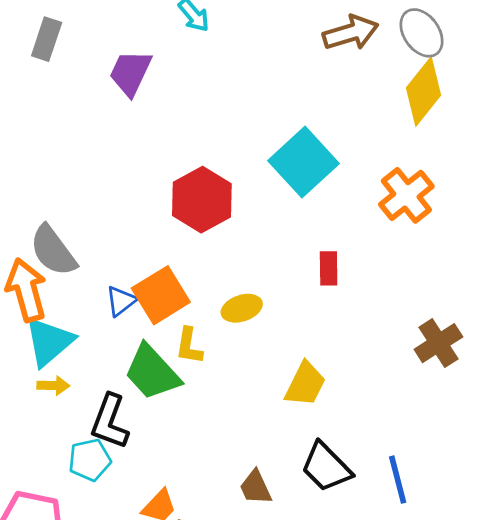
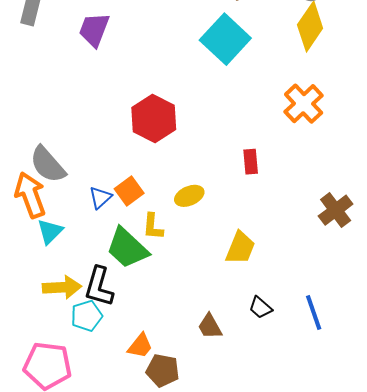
cyan square: (304, 162) -> (225, 39), moved
orange square: (161, 295) -> (129, 191), size x0.7
cyan triangle: (49, 342) -> (50, 232), size x0.7
yellow arrow: (53, 386) -> (62, 287), moved, size x1.6
black trapezoid: (326, 467) -> (260, 308), size x0.6

